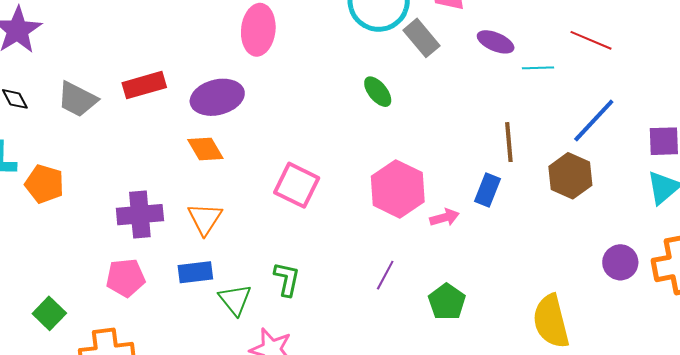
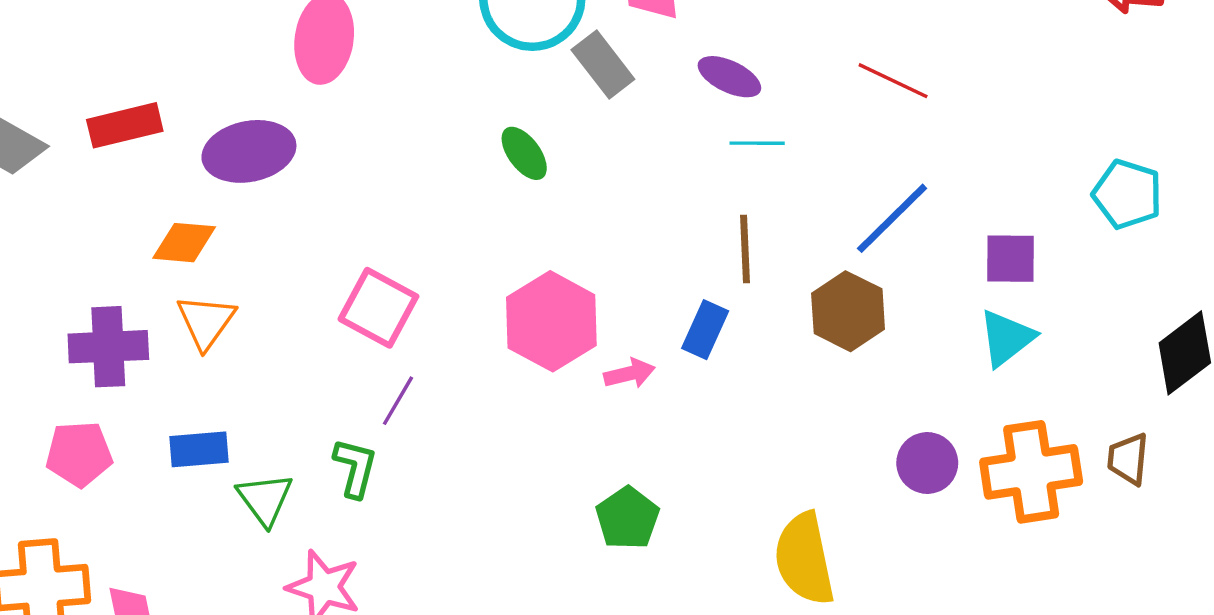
cyan line: (538, 68) -> (757, 143), moved
orange diamond: (205, 149) -> (184, 243), moved, turned -57
orange triangle: (205, 219) -> (206, 322), moved
purple line: (385, 275) -> (398, 401), moved

